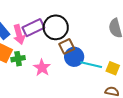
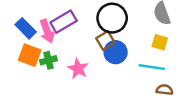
black circle: (56, 27) -> (112, 18), moved
cyan line: (91, 65) -> (152, 67), moved
yellow square: (113, 68) -> (160, 42), moved

